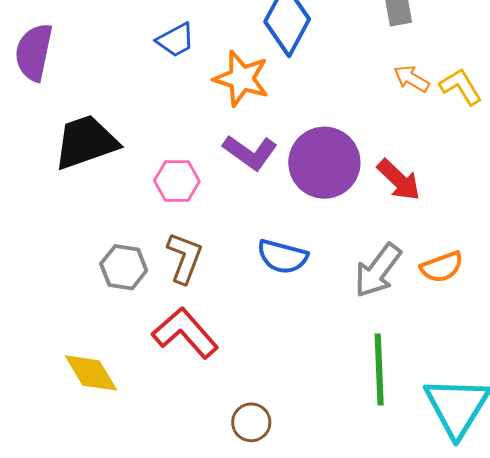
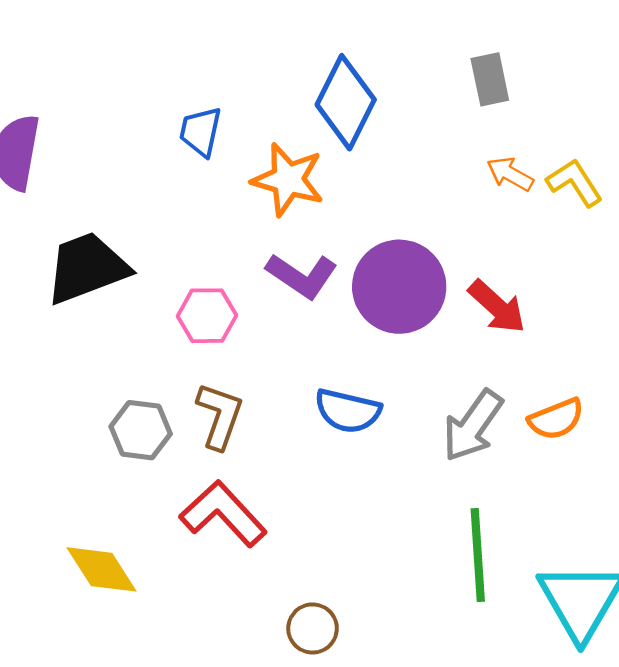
blue trapezoid: (176, 40) -> (201, 132), turned 132

